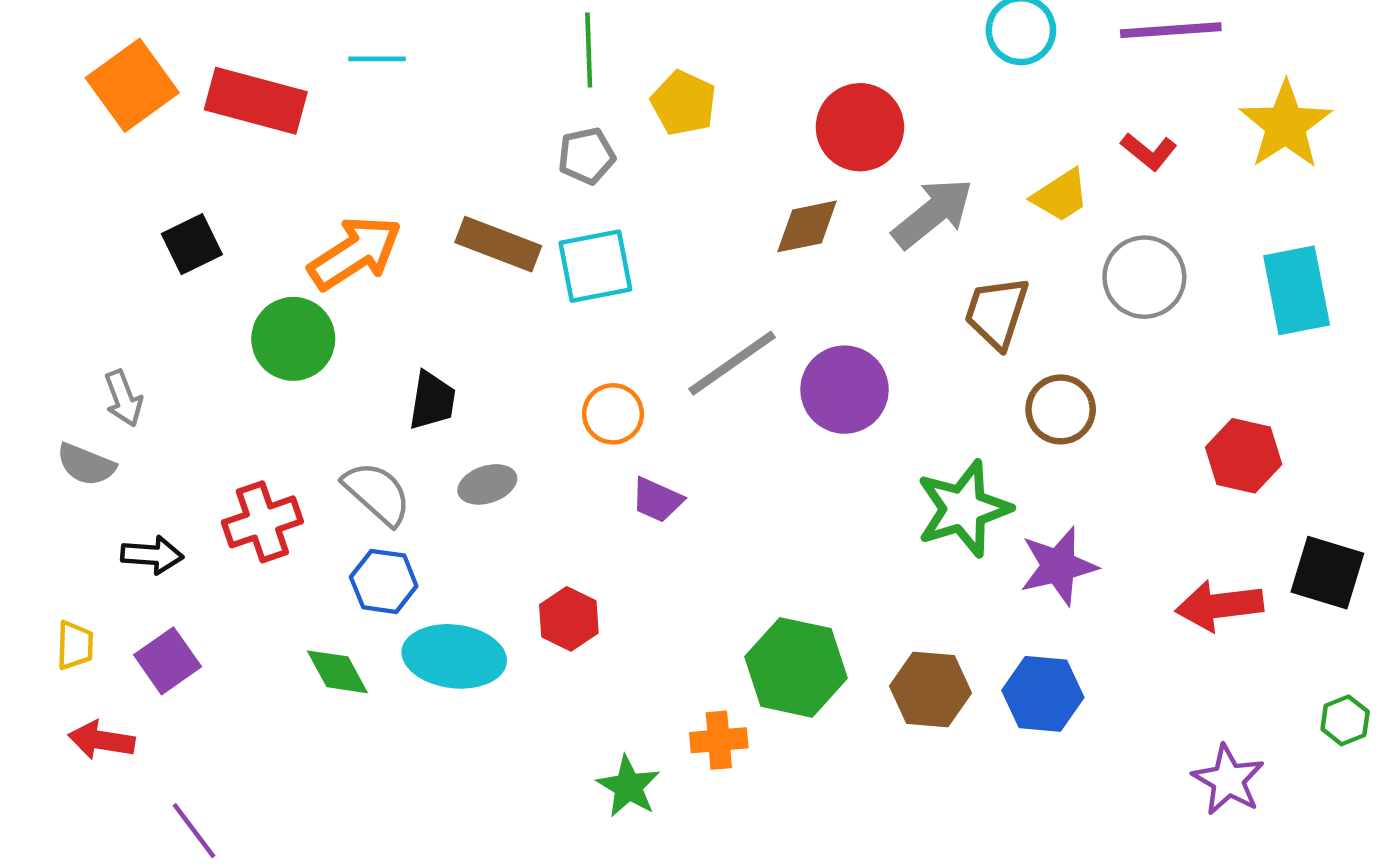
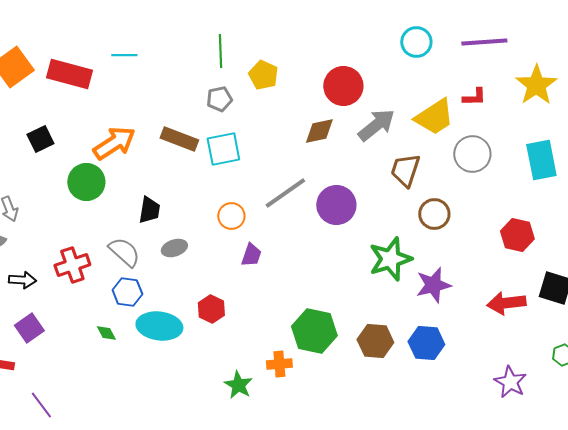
red L-shape: (1149, 151) -> (474, 97), turned -40
yellow trapezoid: (1061, 196) -> (434, 117), size x1.5
purple trapezoid: (657, 500) -> (251, 255), turned -95
green diamond: (337, 672) -> (106, 333), size x0.7

